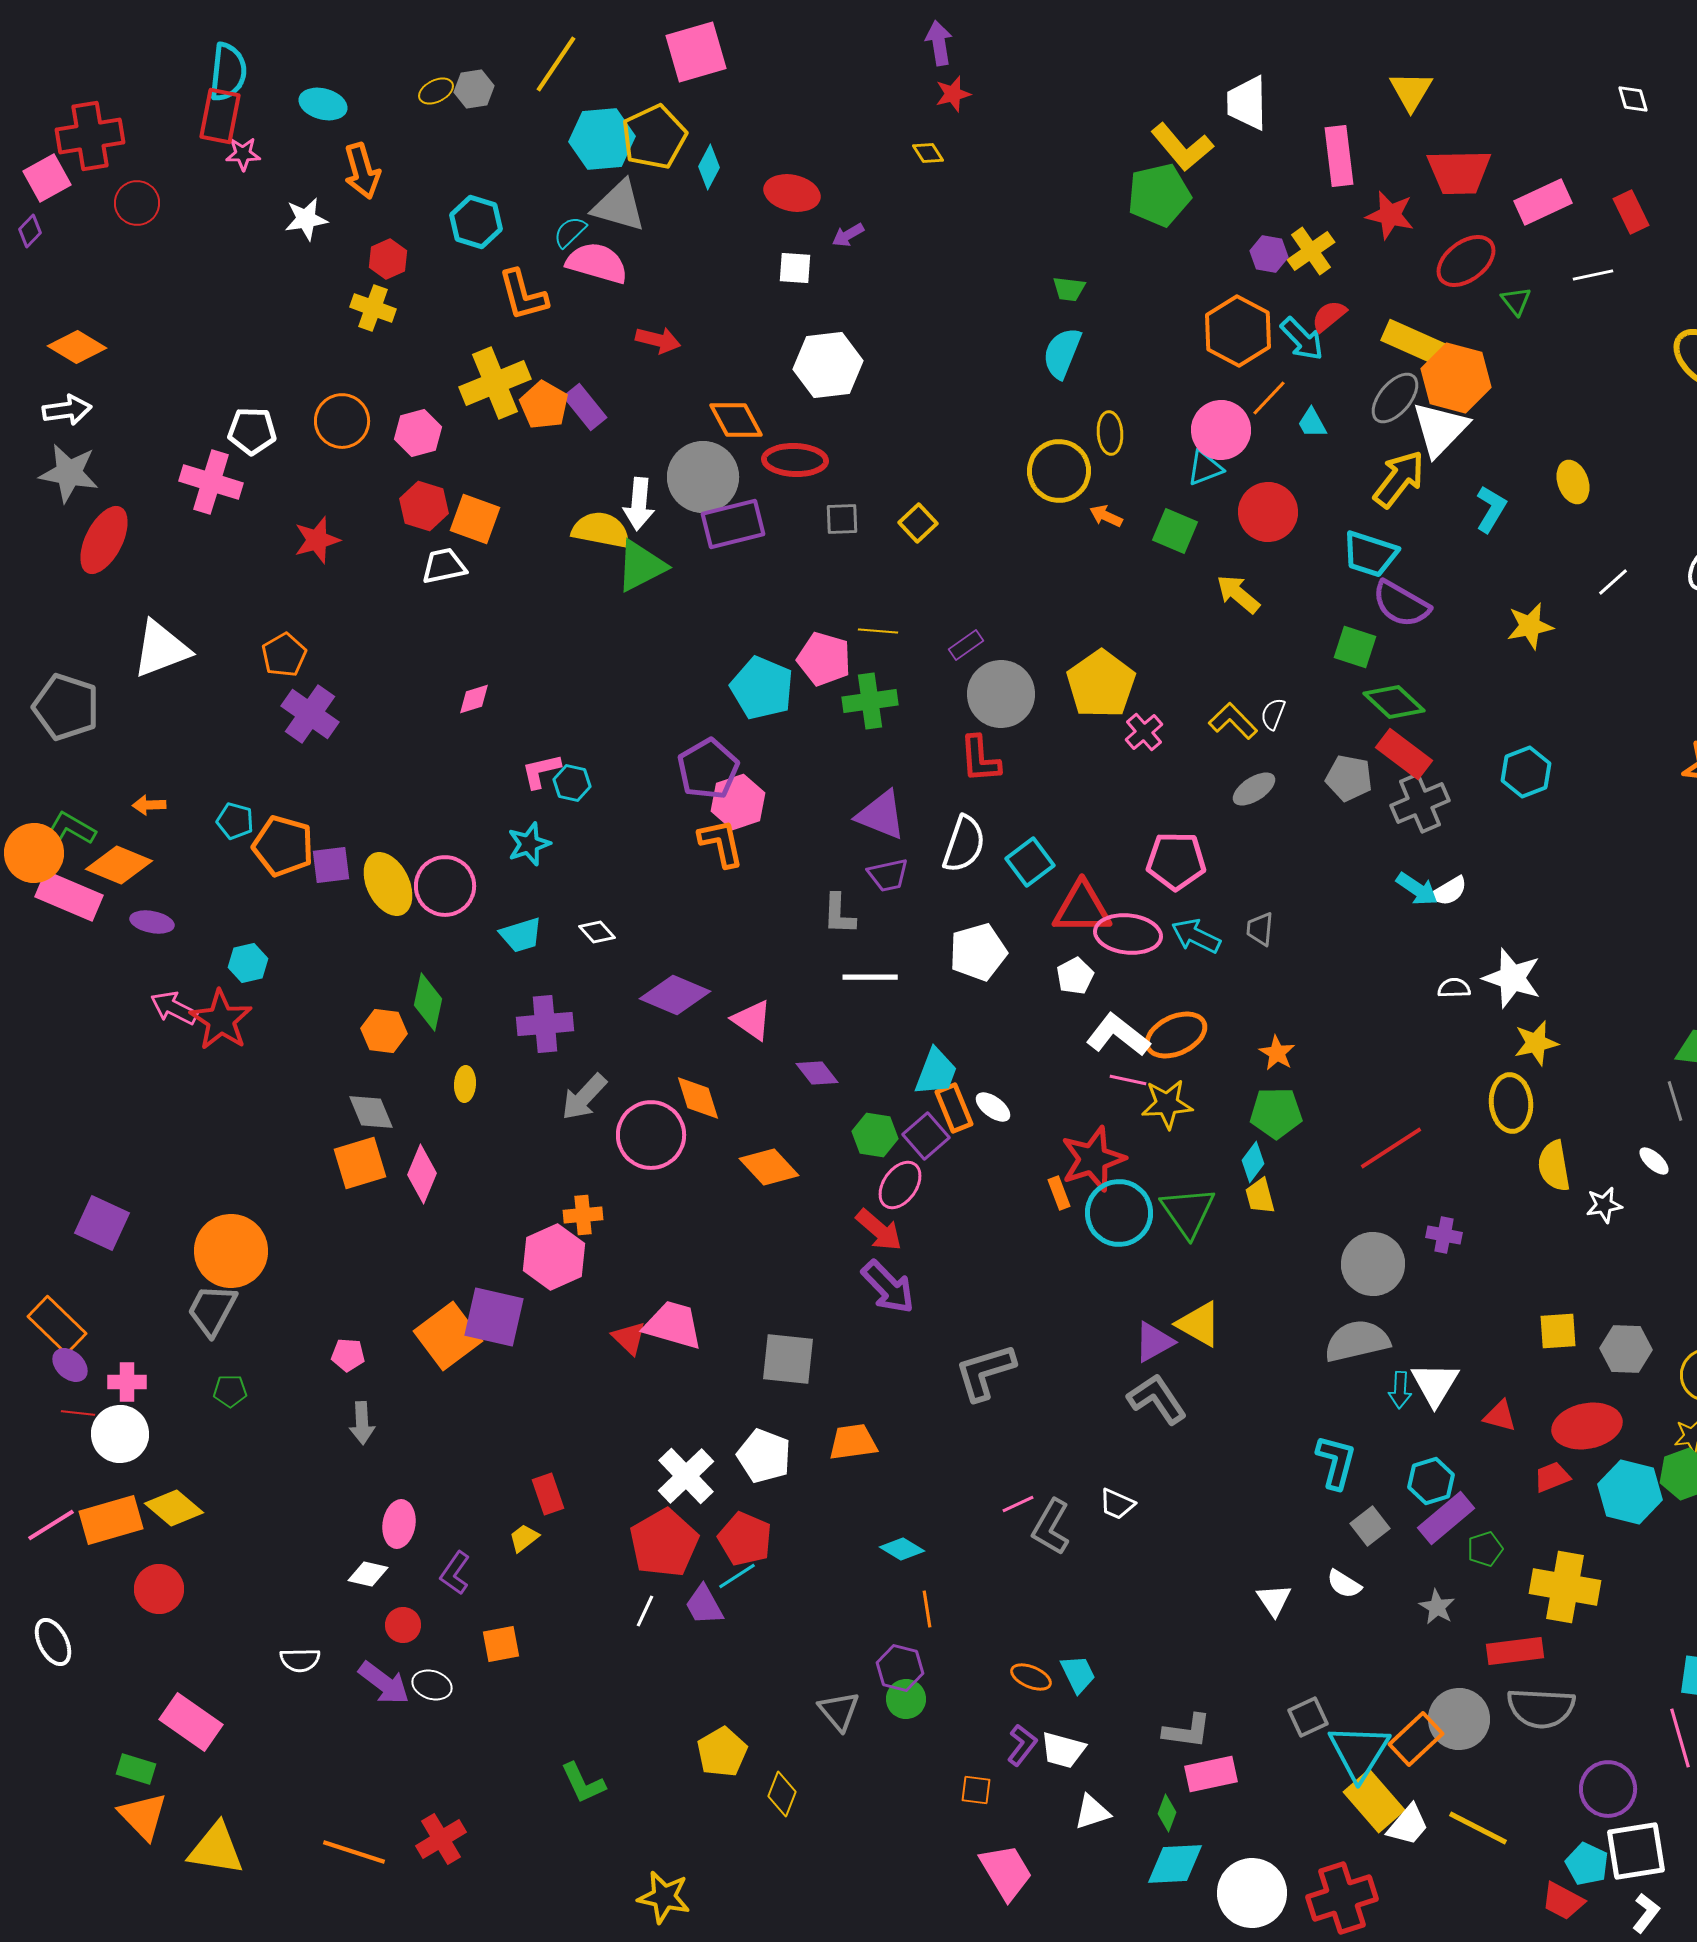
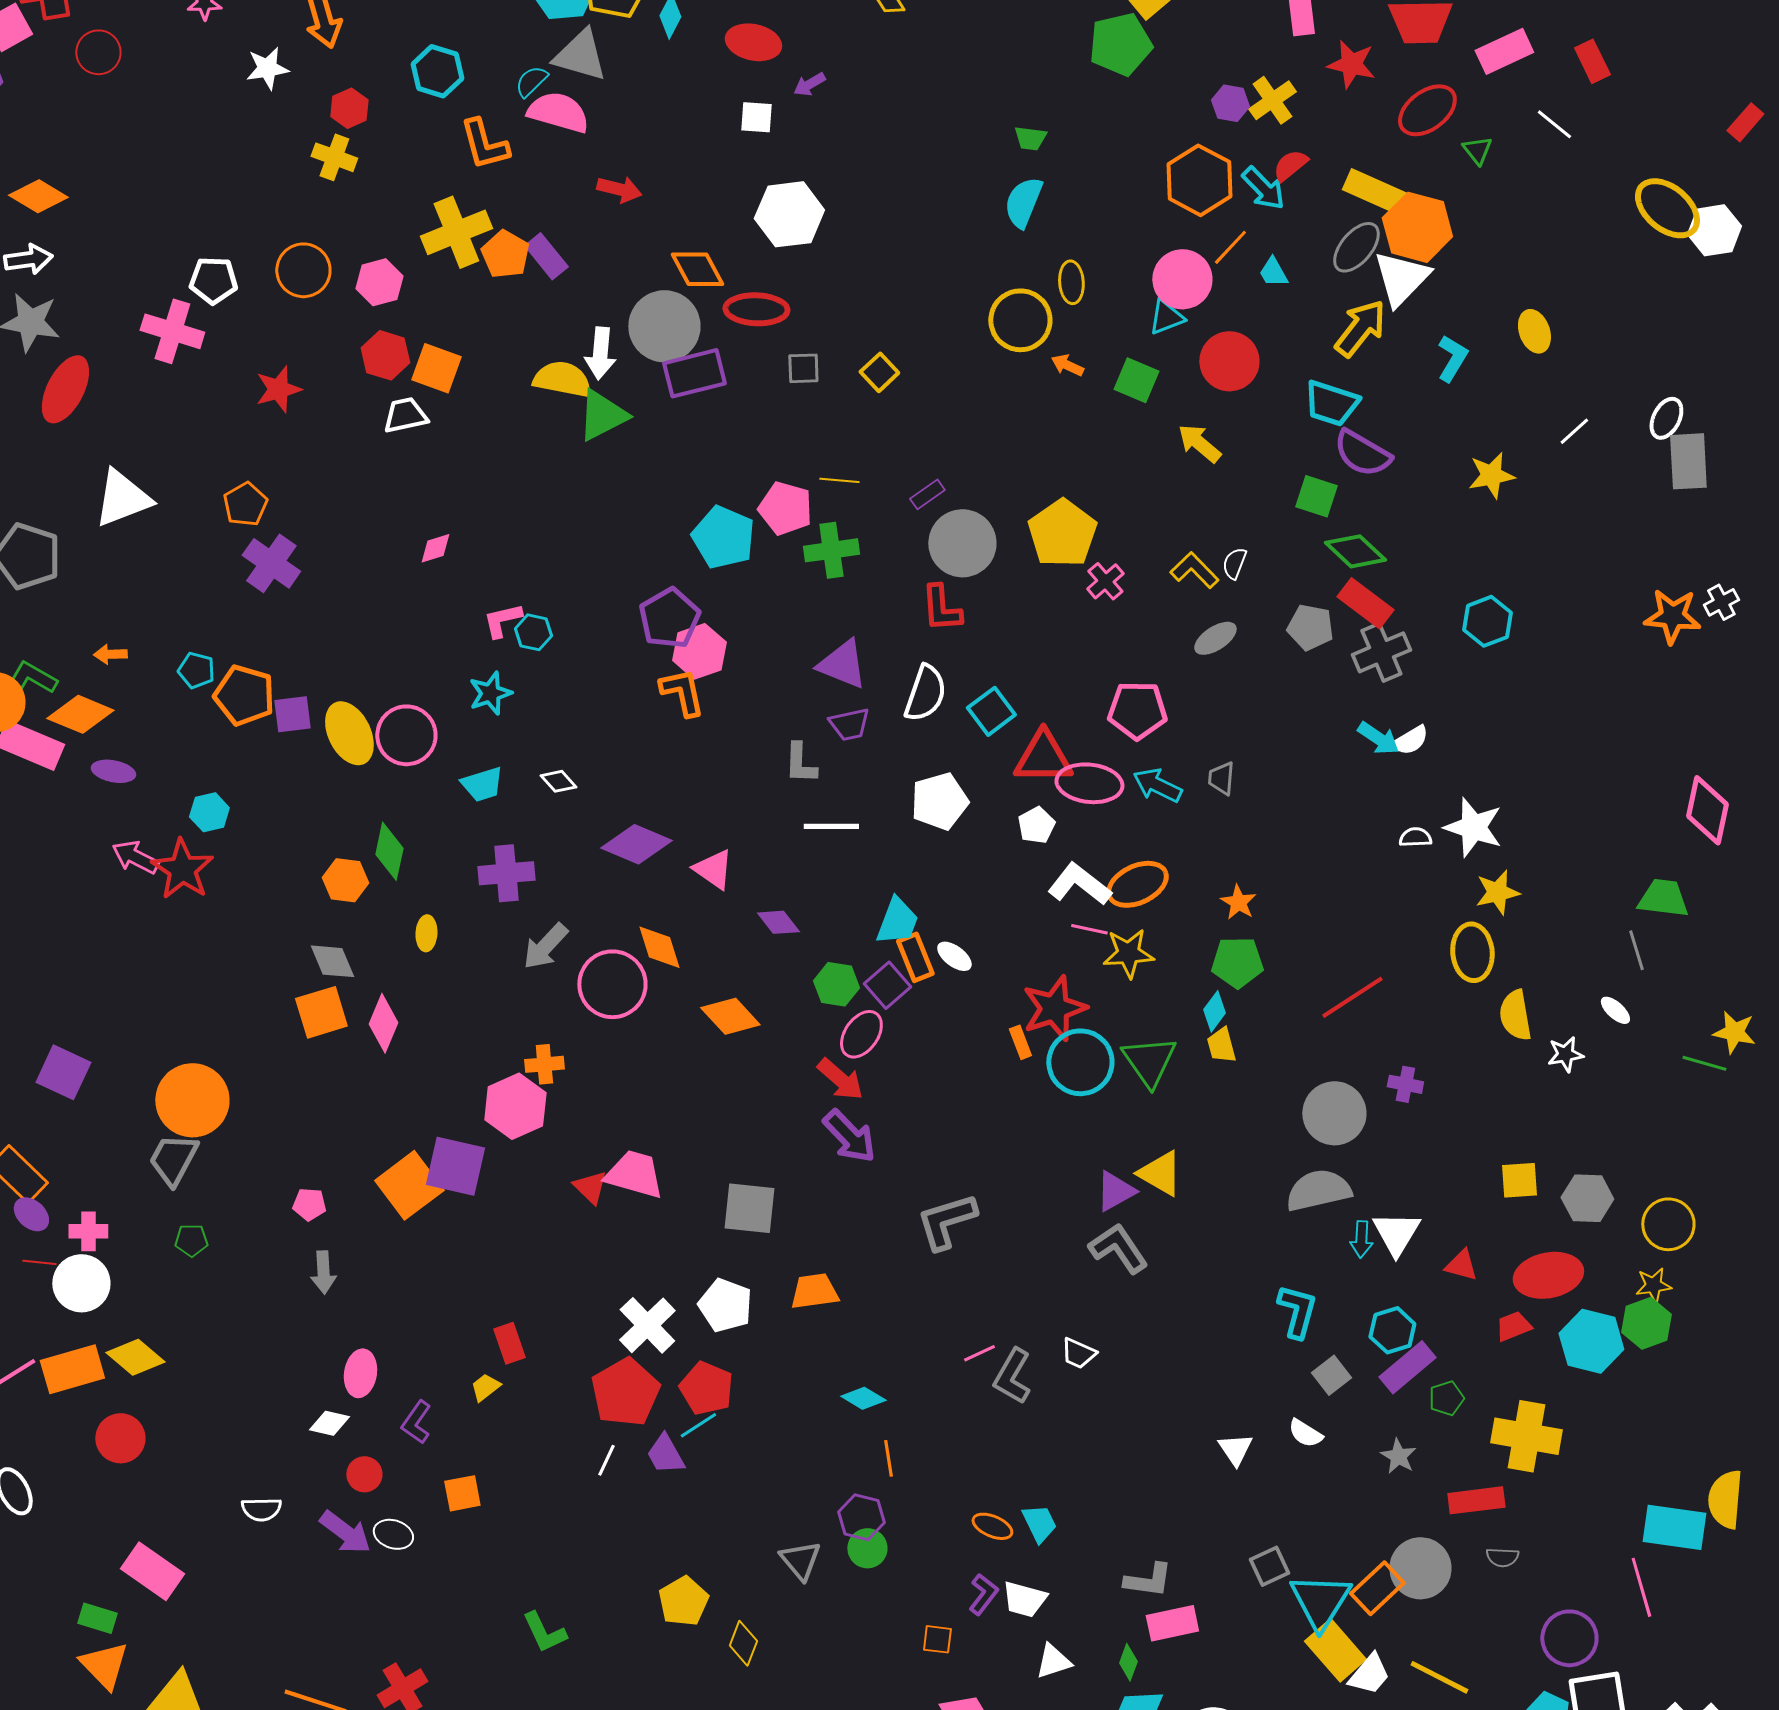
white line: (1593, 275) -> (1554, 124), turned 51
gray semicircle: (1541, 1708) -> (1502, 1557), size x0.5

